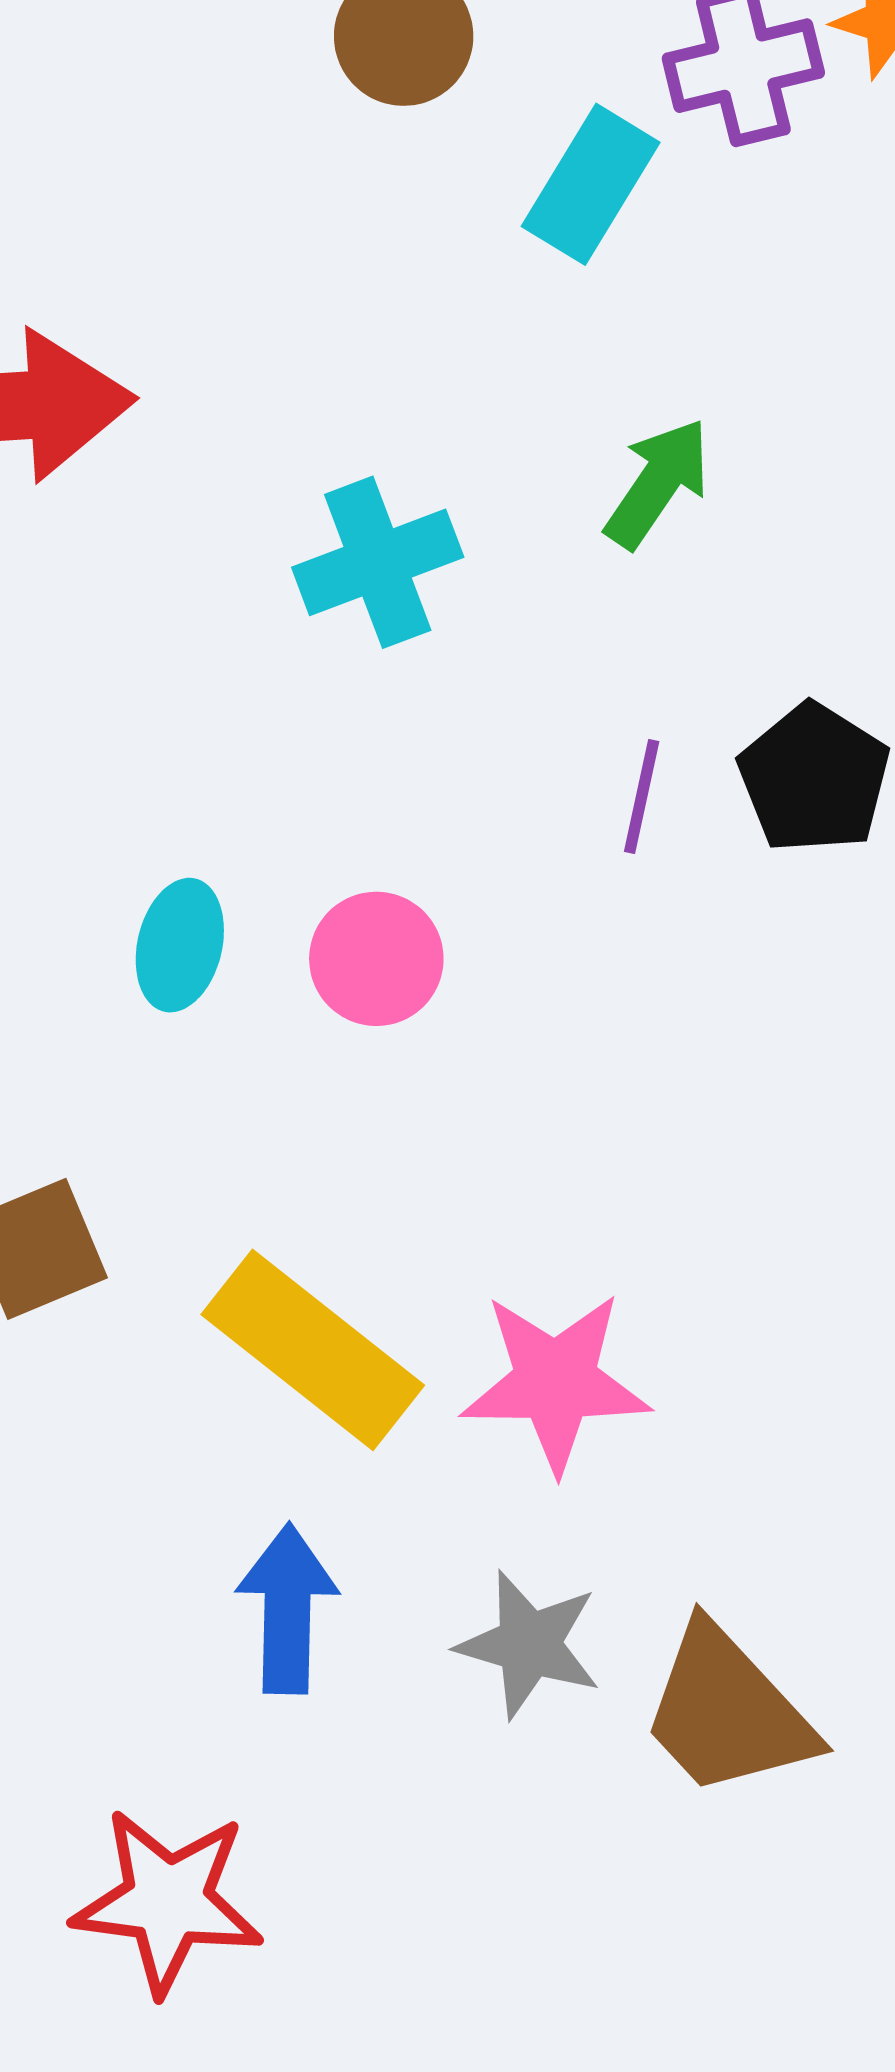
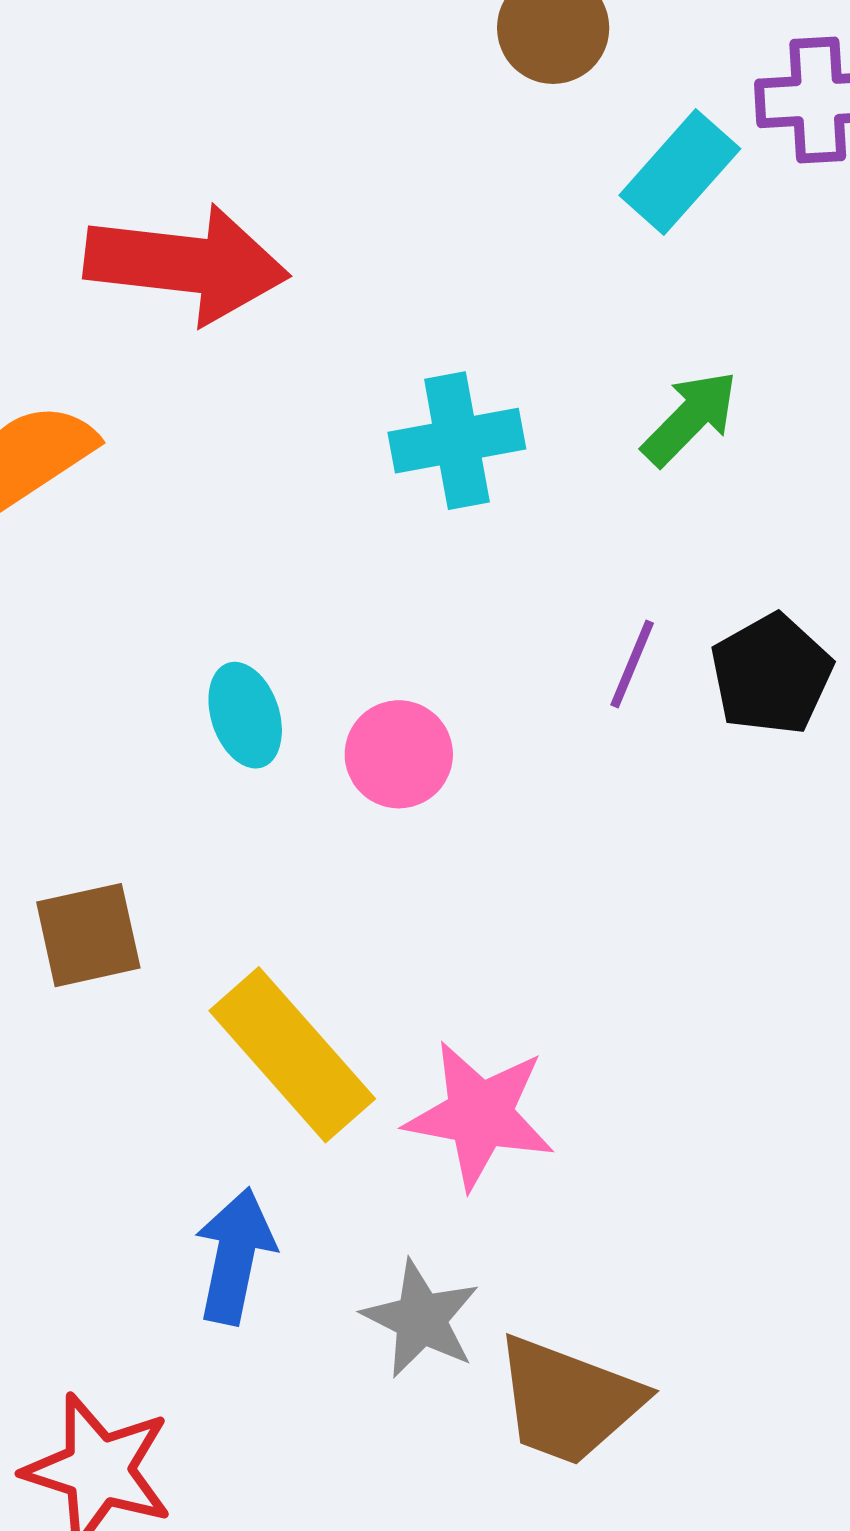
cyan ellipse: (180, 945) -> (245, 715), turned -42
brown trapezoid: (727, 1712) -> (568, 1401), turned -37

